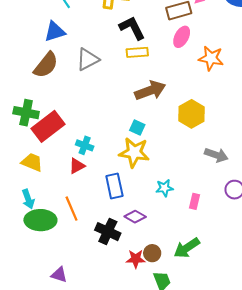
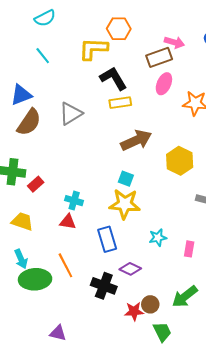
blue triangle: (55, 32) -> (21, 95), moved
red rectangle: (48, 126) -> (36, 184), size x0.5
red triangle: (77, 166) -> (68, 222), turned 42

